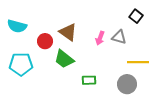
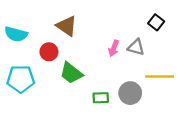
brown triangle: (68, 32) -> (67, 26), moved
gray circle: (127, 84) -> (130, 93), moved

